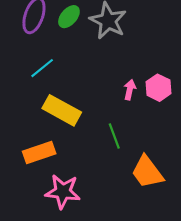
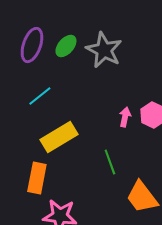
yellow rectangle: (62, 110) -> (59, 137), turned -60
orange rectangle: (39, 152) -> (37, 178), turned -60

